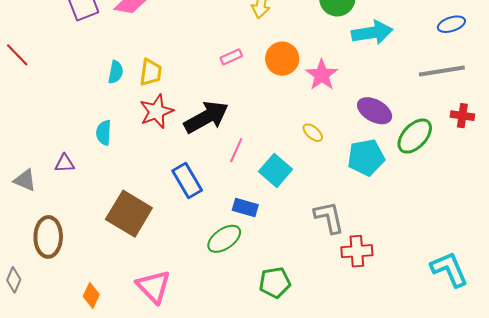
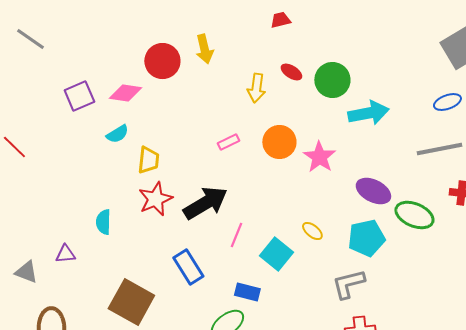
cyan semicircle: (116, 72) -> (117, 134), moved, turned 50
yellow ellipse: (313, 133) -> (312, 231), moved
green ellipse: (415, 136) -> (414, 215), turned 72
gray L-shape: (329, 217) -> (348, 284), moved, turned -90

